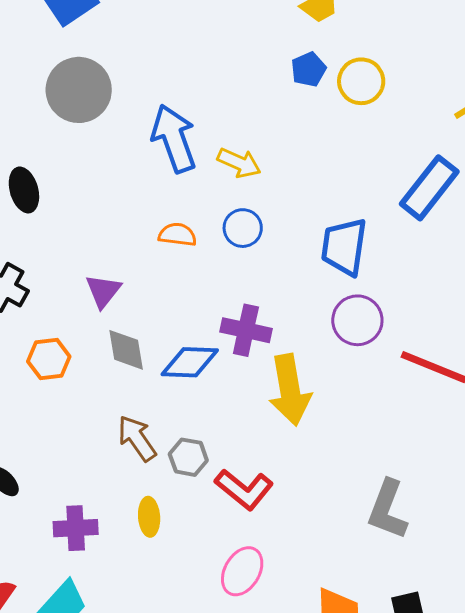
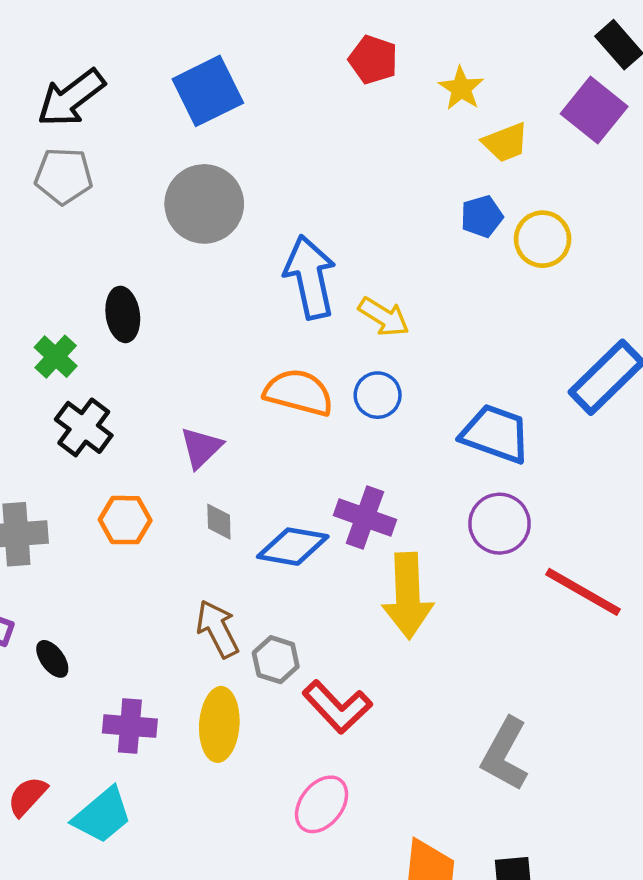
orange semicircle: (177, 235) -> (299, 392), size x1.5
blue trapezoid: (344, 247) -> (495, 434), turned 94
gray diamond: (126, 350) -> (219, 522), size x0.7
yellow ellipse: (149, 517) -> (219, 724), size x1.5

